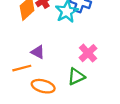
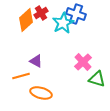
green triangle: (76, 77) -> (97, 79), moved, turned 42

